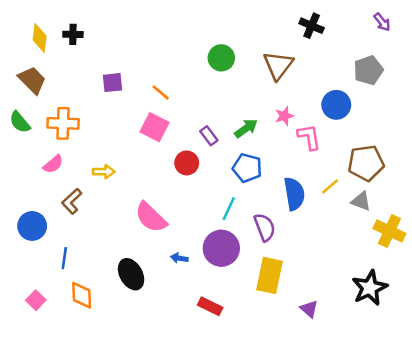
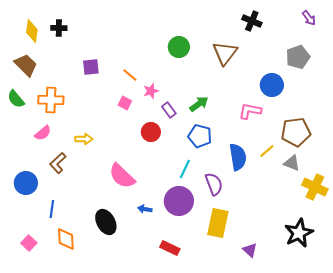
pink star: (284, 116) -> (151, 91), moved
pink square: (155, 127) -> (125, 103), size x0.6
pink L-shape: (309, 137) -> (250, 111), turned -70

